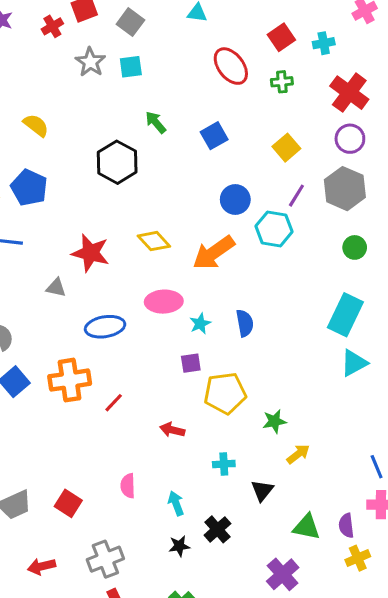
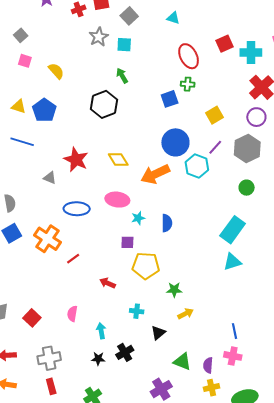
cyan cross: (324, 43) -> (251, 53), size x1.5
green cross: (282, 82) -> (188, 84), moved
green arrow: (156, 122) -> (122, 76), moved
blue circle: (235, 200) -> (175, 142), size x1.4
orange cross: (70, 380) -> (47, 239), turned 32

